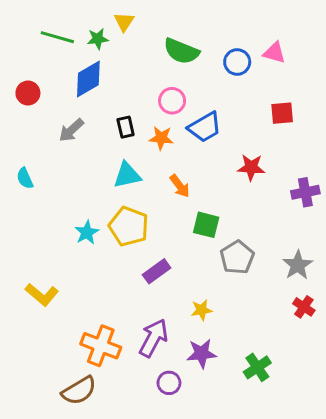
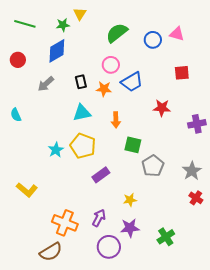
green line: (57, 37) -> (25, 24), moved
green semicircle: (181, 51) -> (117, 33), turned 120
orange arrow: (180, 186) -> (116, 120), turned 35
purple arrow: (153, 338) -> (99, 218), size x0.7
purple circle: (169, 383) -> (109, 247), size x1.5

